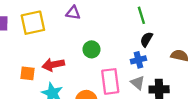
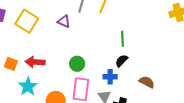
yellow square: (33, 23) -> (27, 21), turned 30
green circle: (91, 49) -> (77, 64), moved

